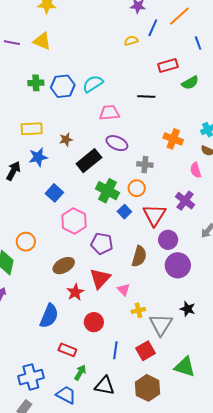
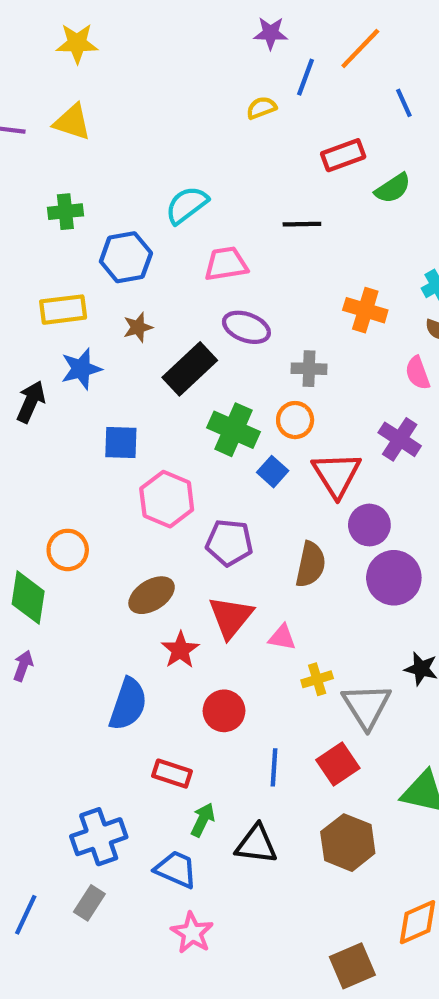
blue hexagon: (63, 86) -> (126, 257), moved
blue square: (54, 193) -> (121, 443), turned -36
pink triangle: (124, 290) -> (282, 637), turned -32

